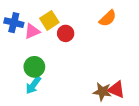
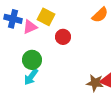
yellow square: (49, 20) -> (46, 17), turned -30
red circle: (66, 33) -> (63, 37), moved

